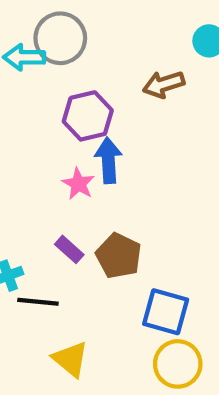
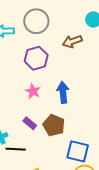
gray circle: (60, 38) -> (36, 21), moved
blue arrow: (108, 160) -> (63, 92), moved

